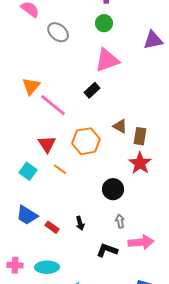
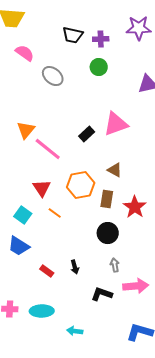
pink triangle: (107, 60) -> (116, 124), moved
brown rectangle: (140, 136) -> (107, 199), moved
blue trapezoid: (27, 215) -> (19, 246), moved

